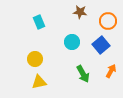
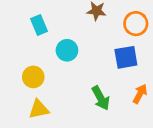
cyan circle: (72, 42) -> (67, 50), moved
blue square: (101, 45) -> (126, 57), turned 30

